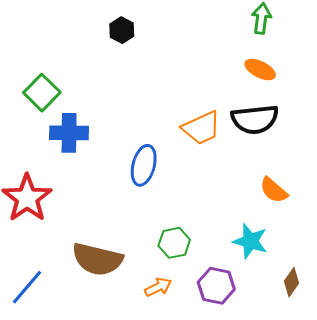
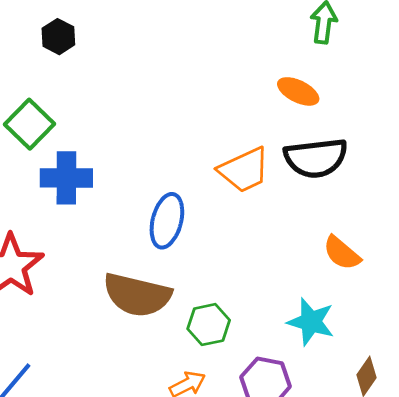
black hexagon: (122, 30) -> (58, 37), moved
orange ellipse: (260, 69) -> (298, 91), moved
brown semicircle: (97, 259) -> (137, 295), moved

